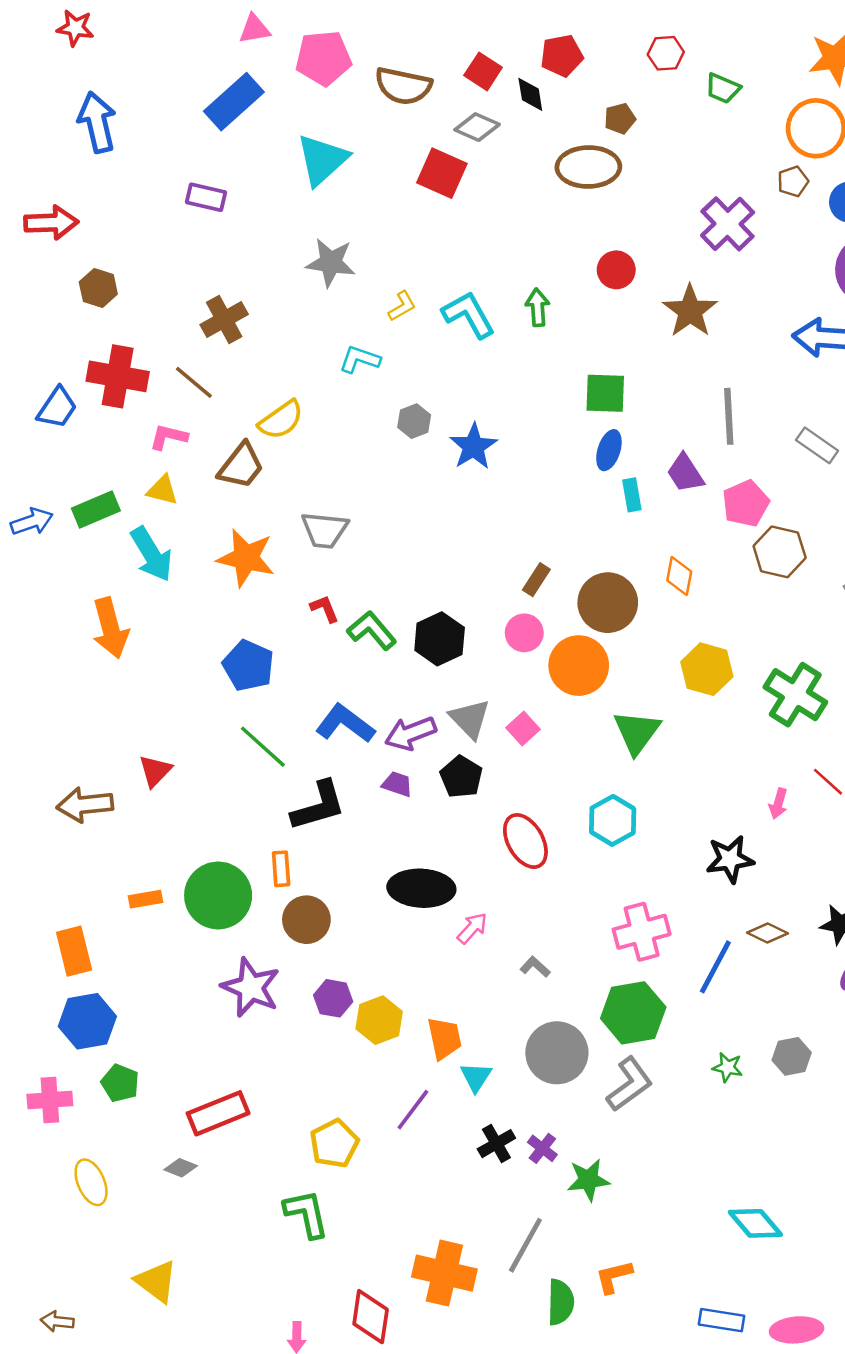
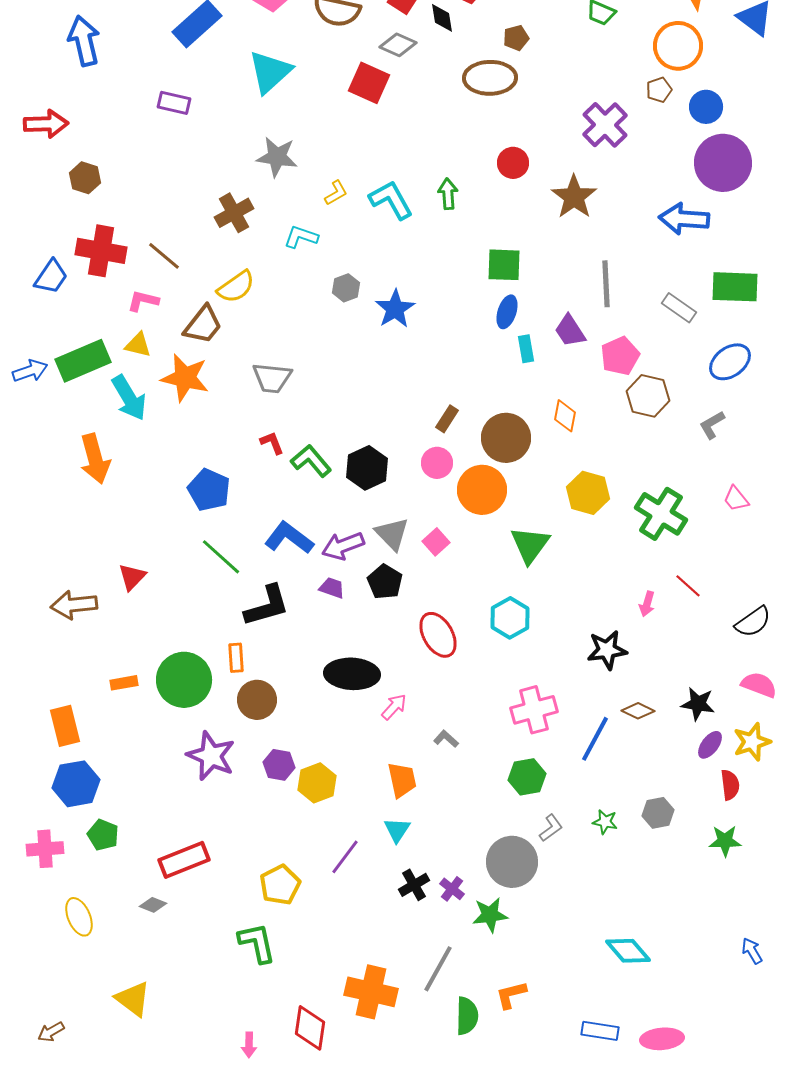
brown cross: (224, 319) -> (234, 213), moved
green rectangle: (96, 509) -> (83, 361), size x1.4
orange star: (246, 558) -> (185, 378), moved
green hexagon: (633, 1013) -> (527, 777), size x0.7
orange trapezoid: (444, 1038) -> (402, 780), moved
gray circle: (557, 1053) -> (512, 862), moved
gray L-shape: (630, 1084) -> (551, 828), moved, size x0.6
brown arrow: (57, 1321) -> (51, 1032), turned -36

